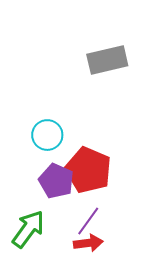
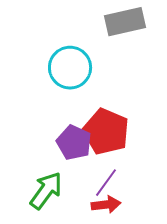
cyan circle: (47, 135) -> (70, 68), moved, size x1.4

